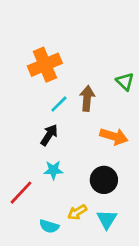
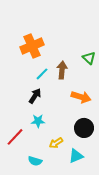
black circle: (104, 180) -> (84, 128), moved
yellow arrow: (77, 212) -> (56, 143), moved
cyan triangle: (107, 219) -> (76, 156), turned 35

